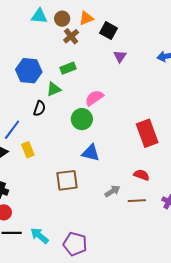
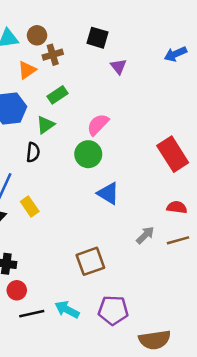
orange triangle: (86, 18) -> (27, 70), moved
brown cross: (71, 36) -> (53, 55), turned 35
blue triangle: (91, 153) -> (108, 193), turned 30
brown square: (67, 180) -> (90, 261), moved

